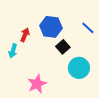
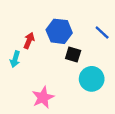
black square: (63, 47) -> (73, 55), turned -32

